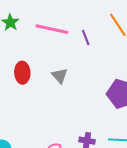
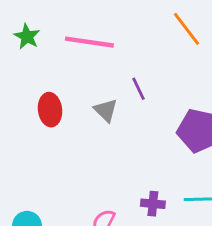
purple line: (86, 37) -> (138, 89), moved

